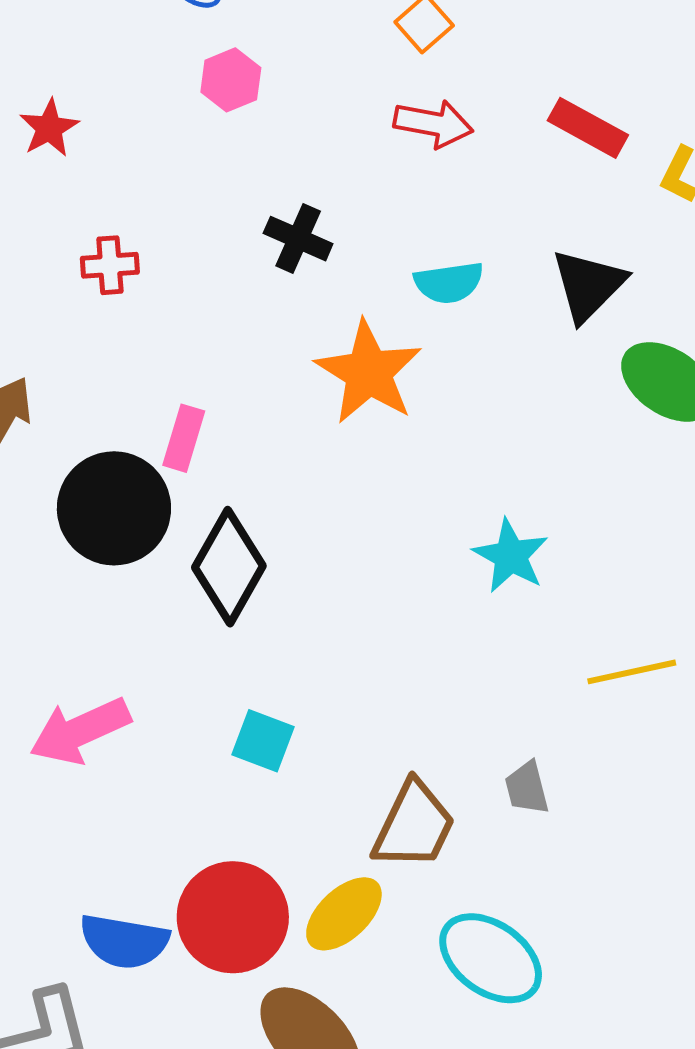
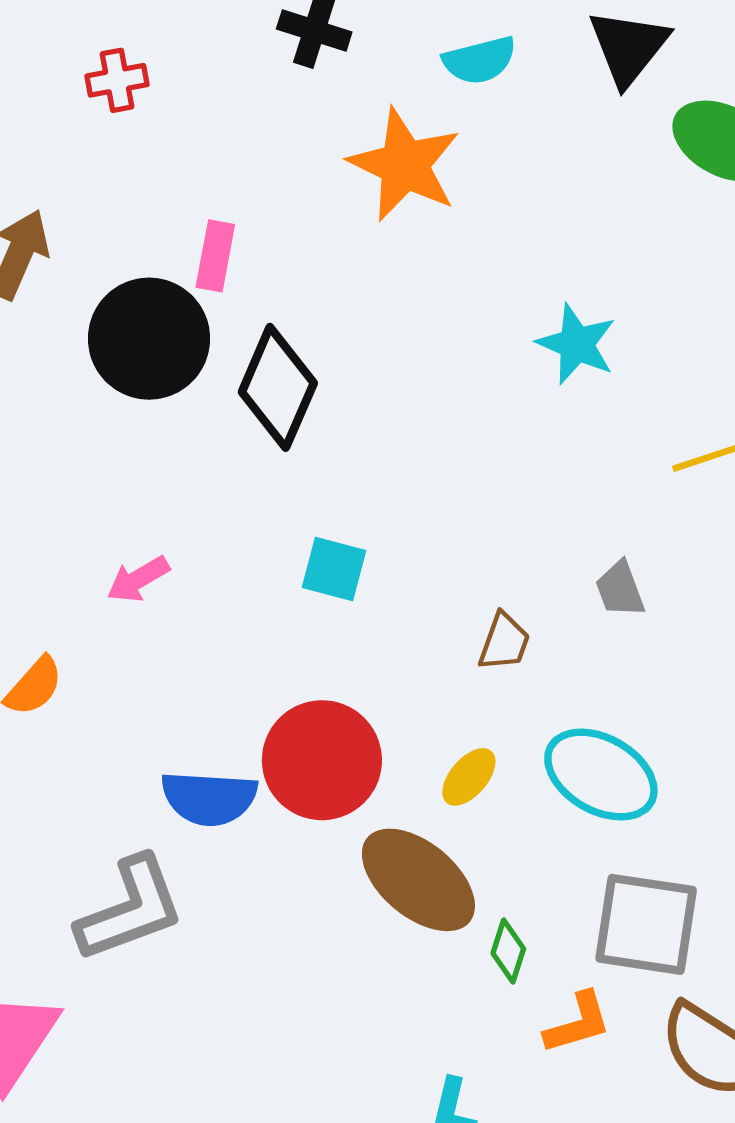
pink arrow: (80, 731) -> (138, 579), size x0.6
brown trapezoid: (414, 825) -> (504, 642), size x0.6
yellow ellipse: (344, 914) -> (469, 777), moved, size x0.7

